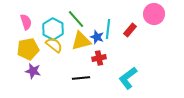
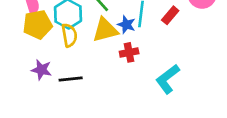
yellow semicircle: (54, 45) -> (69, 35), turned 42
yellow pentagon: (28, 49) -> (37, 25), moved
black line: (81, 78) -> (71, 79), moved

